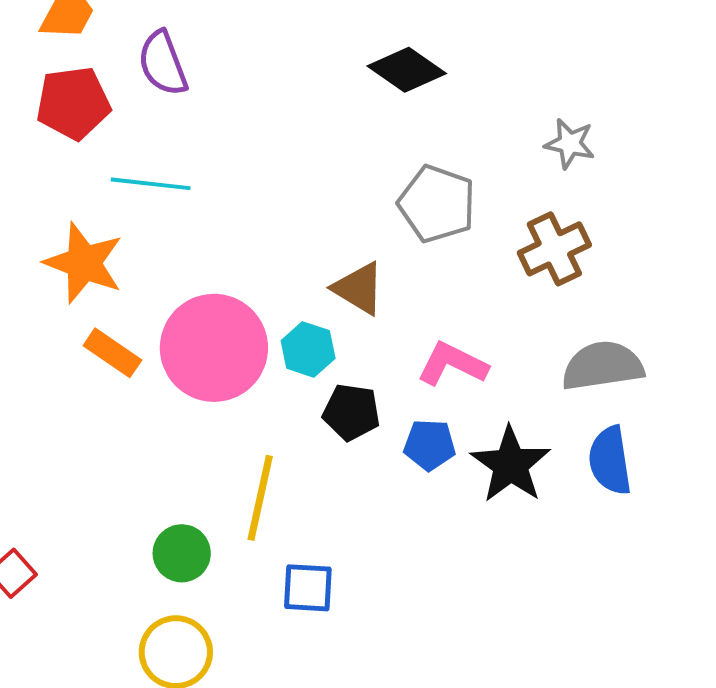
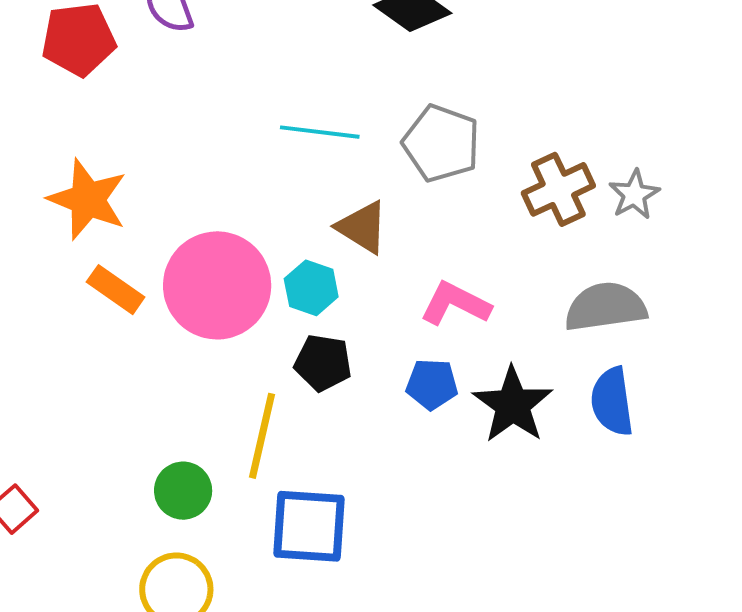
gray star: (570, 144) -> (634, 195), moved, turned 30
cyan line: (151, 184) -> (320, 132), moved
black pentagon: (351, 412) -> (323, 363), moved
blue square: (308, 588) -> (309, 526), size x1.5

